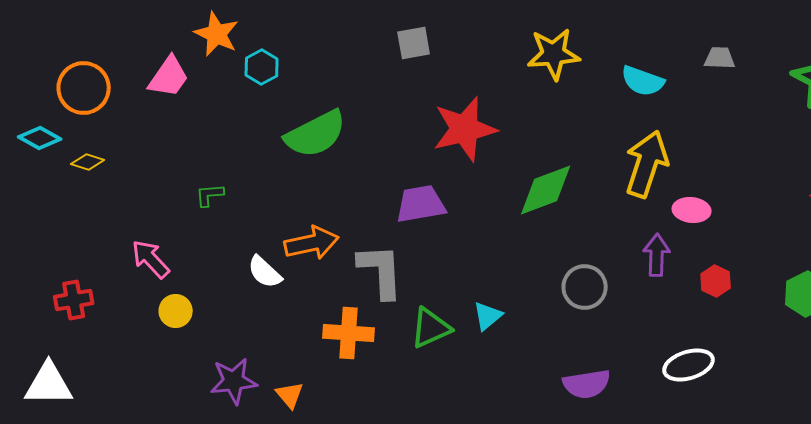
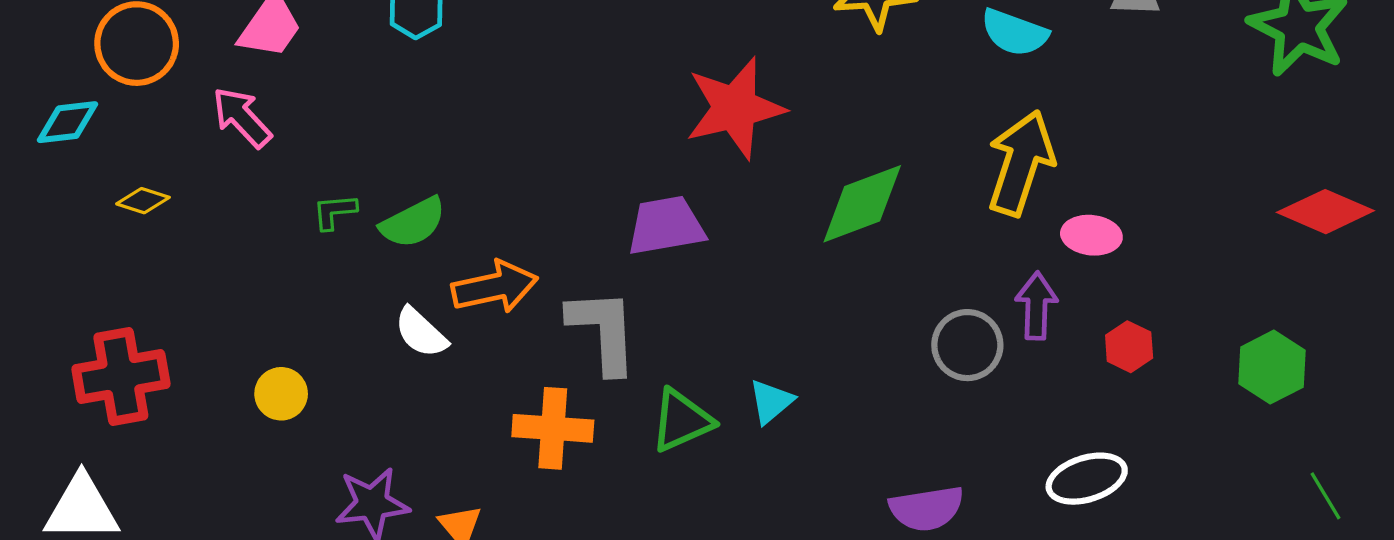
green semicircle: (316, 134) -> (413, 223), moved, size x0.7
cyan diamond: (40, 138) -> (68, 122), turned -36
yellow diamond: (88, 162) -> (143, 201), moved
pink arrow: (151, 259) -> (242, 117), moved
gray circle: (585, 287) -> (967, 345), moved
red cross: (74, 300) -> (121, 377), size x1.5

